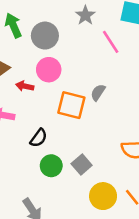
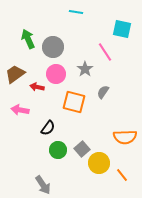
gray star: (85, 15) -> (85, 69), moved
gray semicircle: (98, 92) -> (103, 92), moved
yellow circle: (103, 196) -> (99, 163), moved

